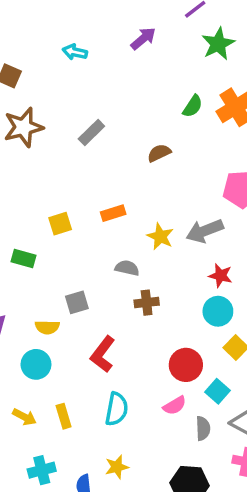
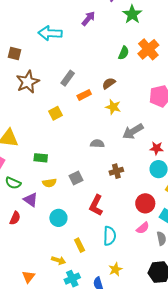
cyan arrow: (75, 52) -> (50, 33), size x1.6
orange rectangle: (113, 213) -> (84, 95), moved
yellow square: (60, 224) -> (56, 113), moved
gray arrow: (205, 231) -> (133, 131), moved
yellow star: (160, 236) -> (113, 107), moved
gray semicircle: (127, 268) -> (97, 144), moved
yellow semicircle: (47, 327) -> (49, 183), moved
yellow arrow: (24, 417) -> (59, 260), moved

